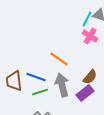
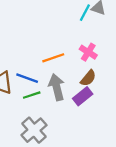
pink cross: (90, 36) -> (88, 52), moved
orange line: (59, 59) -> (53, 58), turned -54

